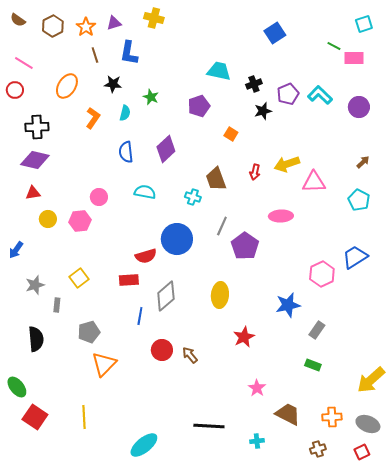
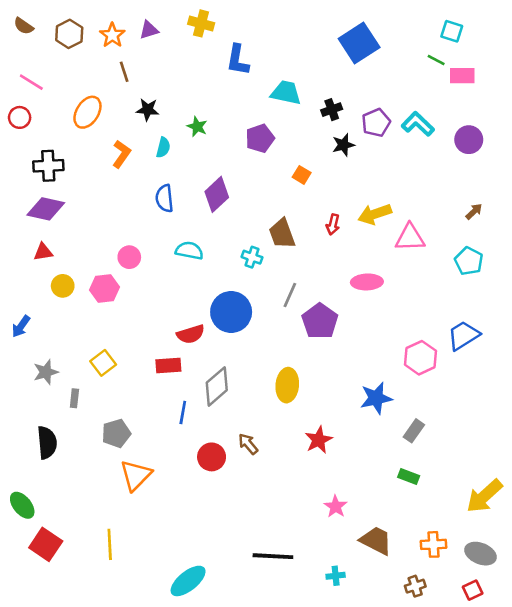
cyan square: (364, 24) -> (452, 31), moved, turned 36
blue square: (275, 33) -> (359, 43), size x1.4
blue L-shape: (129, 53) -> (238, 60), moved
brown arrow: (190, 355) -> (248, 444), moved

